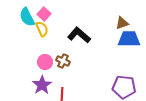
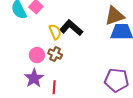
brown triangle: (122, 23) -> (114, 16), size x1.5
yellow semicircle: (42, 29) -> (55, 32), moved

